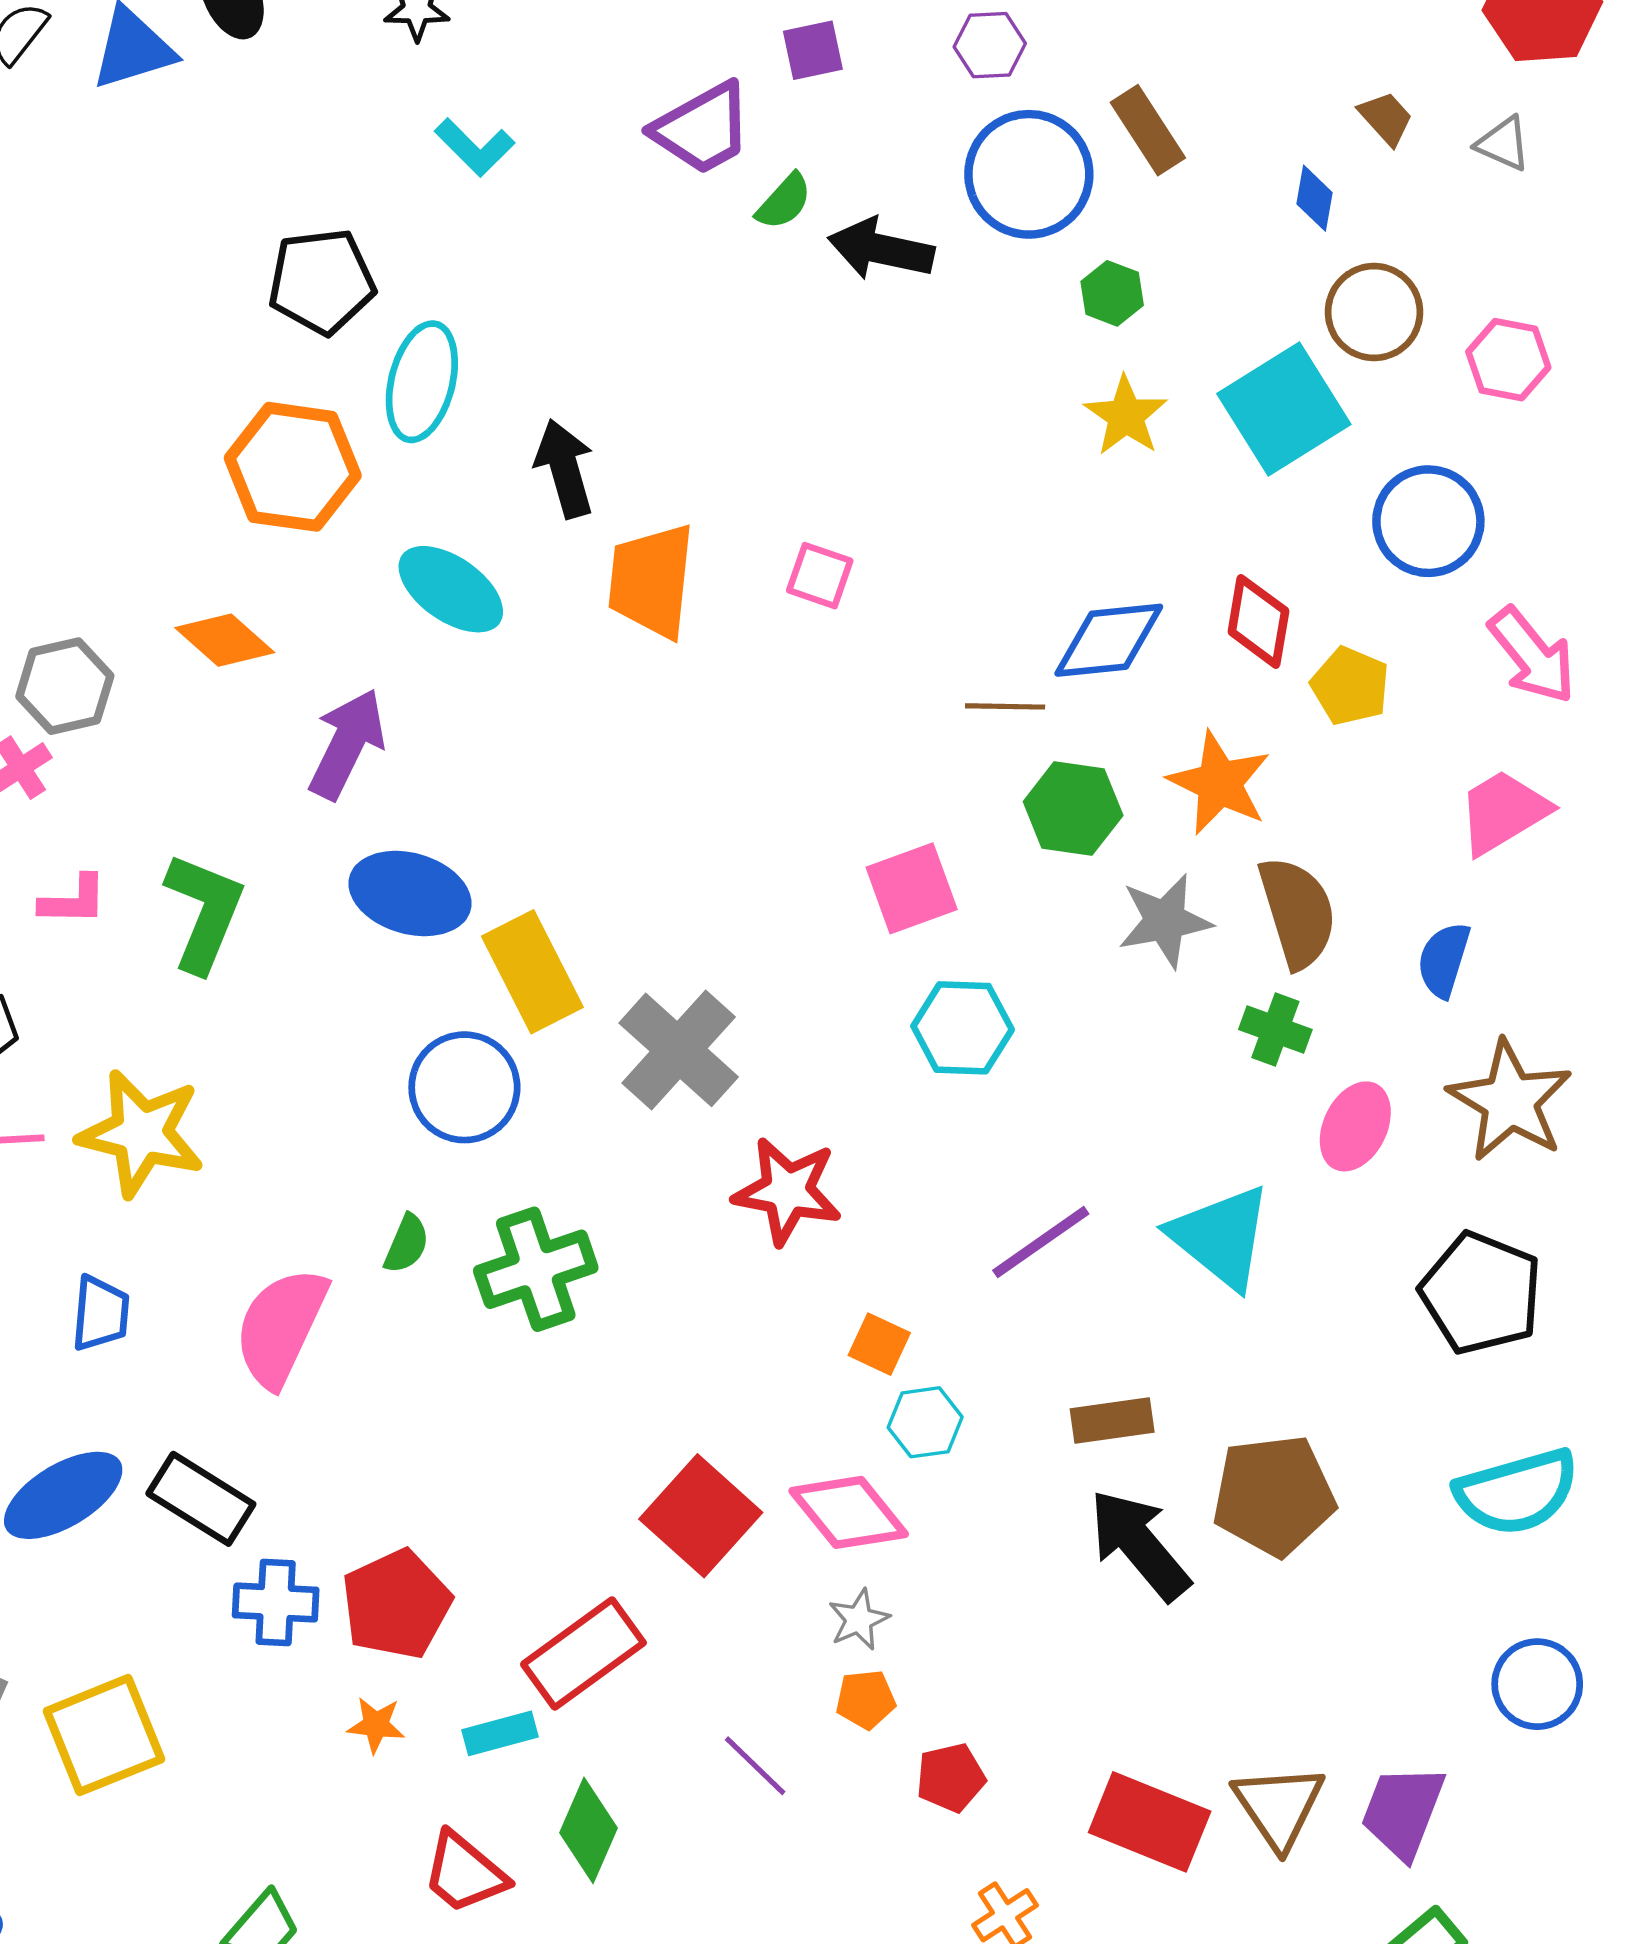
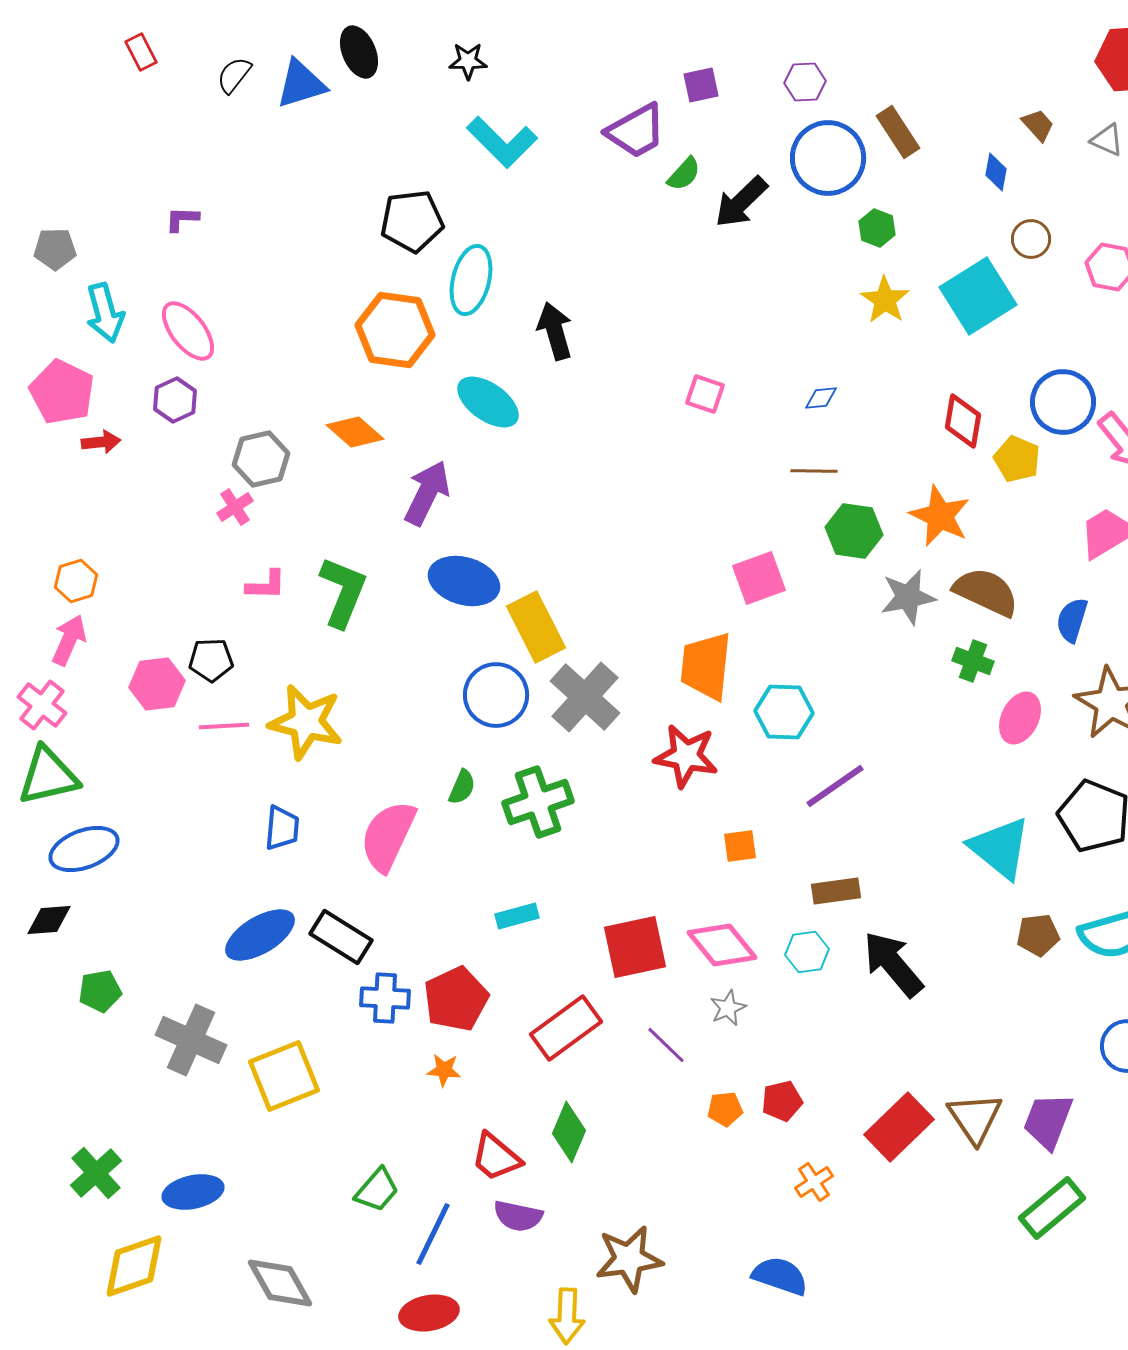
cyan L-shape: (475, 147) -> (502, 142), size x1.5
black arrow: (881, 249) -> (741, 202), turned -56
brown circle: (1374, 312) -> (1031, 239), size x0.7
blue circle: (1428, 521) -> (1063, 402), moved
orange trapezoid: (651, 581) -> (706, 666), moved
blue diamond: (1109, 640) -> (821, 398), moved, size x0.5
brown semicircle: (1297, 912) -> (986, 592), turned -48
cyan hexagon: (963, 1028) -> (784, 712), moved
gray cross: (679, 1050) -> (585, 697), moved
cyan triangle: (1221, 1237) -> (1000, 848), moved
orange square: (879, 1344) -> (740, 846), turned -33
brown rectangle: (1112, 1421) -> (836, 891), moved
cyan hexagon: (925, 1422) -> (807, 952), moved
brown pentagon: (1274, 1495) -> (1038, 935), moved, size x0.6
red square: (701, 1516) -> (635, 947), turned 36
orange pentagon: (866, 1699) -> (725, 1109), moved
cyan rectangle: (500, 1733) -> (517, 916), moved
purple line: (755, 1766) -> (666, 1045), moved
red rectangle: (1150, 1822) -> (899, 1127), turned -66

